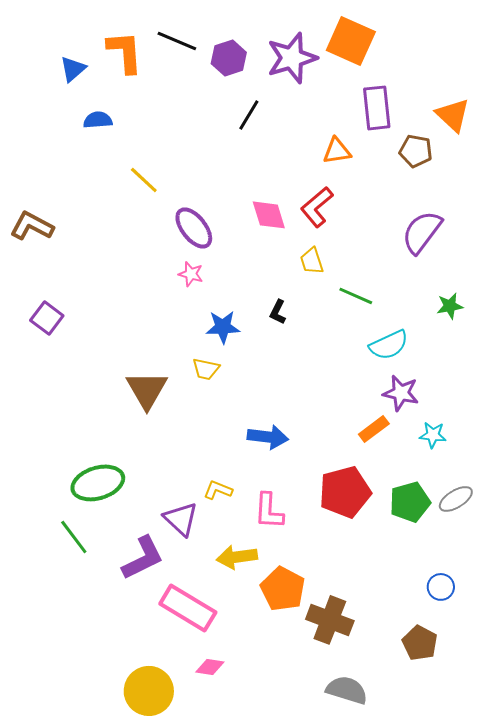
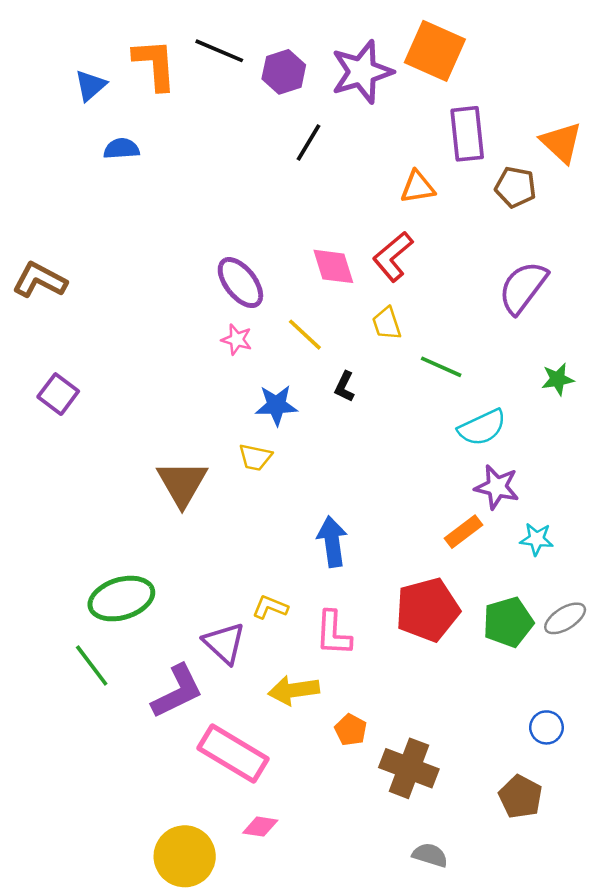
yellow line: (144, 180) -> (305, 335), moved
blue arrow: (268, 437) -> (332, 542), turned -105
orange pentagon: (283, 589) -> (351, 730), size x0.6
gray semicircle: (347, 690) -> (430, 855), size x0.7

